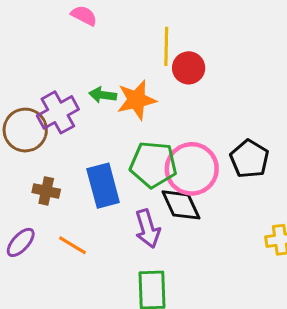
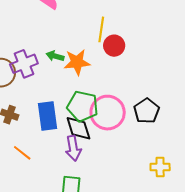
black diamond: (181, 205) -> (78, 128), moved

